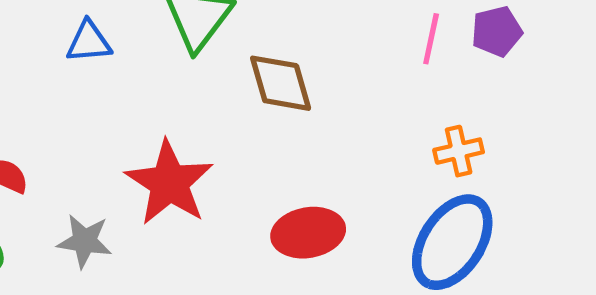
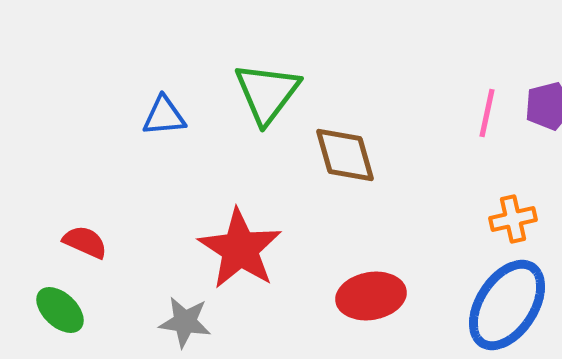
gray star: (85, 241) -> (185, 322), moved

